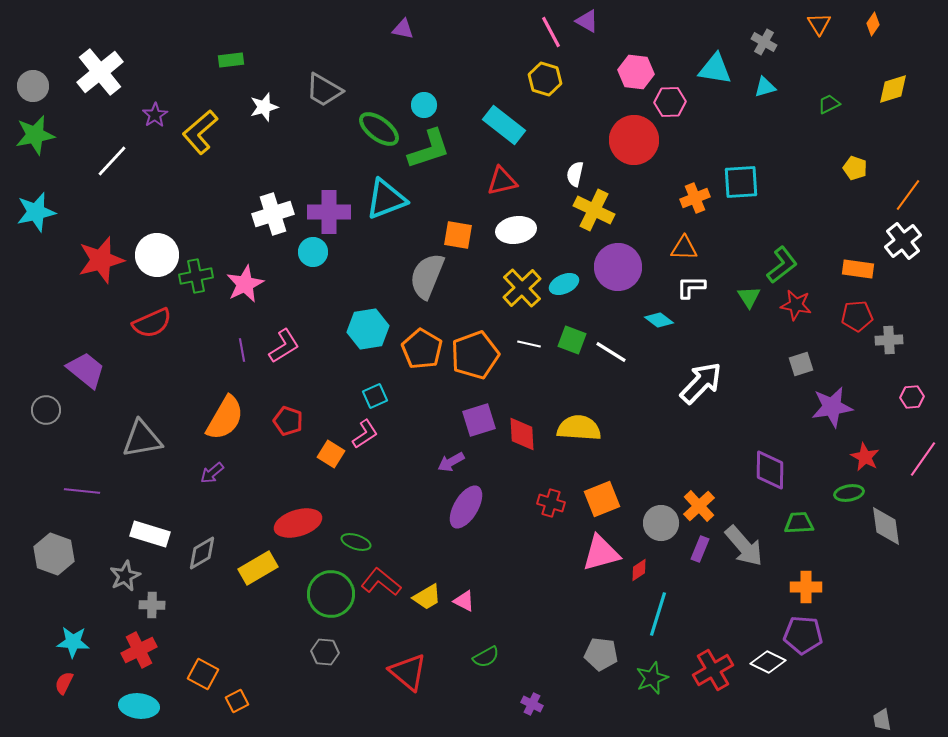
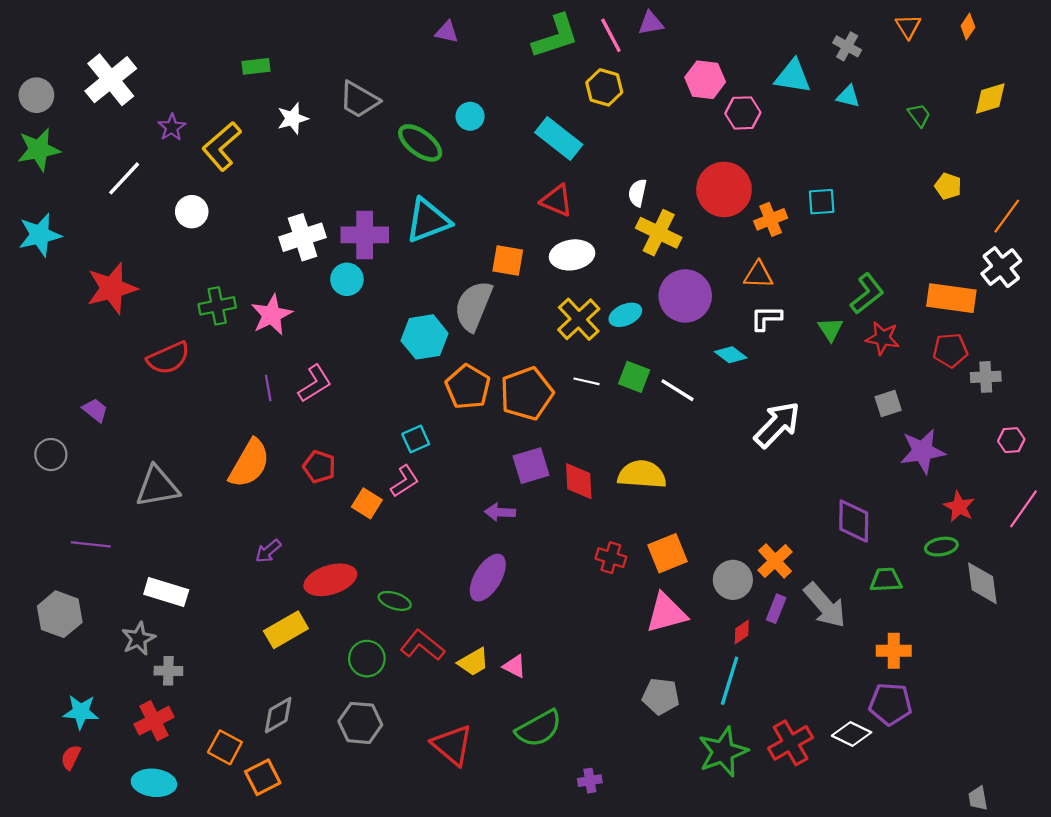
purple triangle: (587, 21) -> (651, 23), turned -40
cyan triangle: (765, 87) -> (848, 96), turned 30
green trapezoid: (829, 104) -> (919, 115), turned 80
red circle: (634, 140) -> (724, 189), moved
green L-shape: (429, 149) -> (555, 36), moved
red triangle: (502, 181) -> (557, 201), turned 36
cyan square: (741, 182) -> (822, 202), size x0.7
white circle: (157, 255) -> (192, 212), moved, size x0.7
orange rectangle: (858, 269) -> (951, 298), size x1.4
cyan hexagon: (368, 329) -> (425, 337), moved
purple trapezoid: (86, 370) -> (95, 410), size x0.6
purple arrow: (451, 462) -> (500, 512), turned 32
purple arrow: (212, 473) -> (268, 551), moved
purple ellipse: (466, 507) -> (488, 578), moved
gray diamond: (202, 553) -> (278, 715), moved
red diamond: (639, 570) -> (742, 632), moved
green circle: (331, 594) -> (367, 659), size x0.7
gray hexagon: (325, 652) -> (360, 723), size x1.4
gray pentagon: (601, 654) -> (661, 696), moved
green semicircle: (486, 657) -> (539, 728), size x1.6
green star: (652, 678) -> (723, 752), size x1.4
orange square: (237, 701) -> (263, 777), size x1.4
purple cross: (532, 704) -> (590, 781), turned -35

